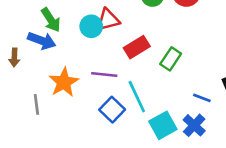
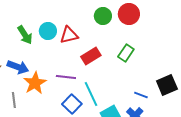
cyan circle: (91, 26) -> (48, 31), moved
blue arrow: (42, 41) -> (18, 67), moved
green rectangle: (171, 59) -> (126, 53), moved

